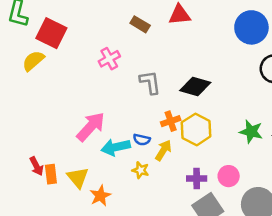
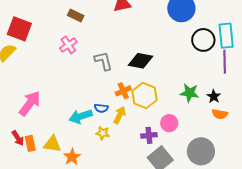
brown rectangle: (140, 24) -> (76, 16), moved
pink arrow: (91, 127) -> (30, 103), moved
pink circle: (229, 176) -> (169, 123), moved
yellow triangle: (78, 178) -> (52, 144), turned -36

